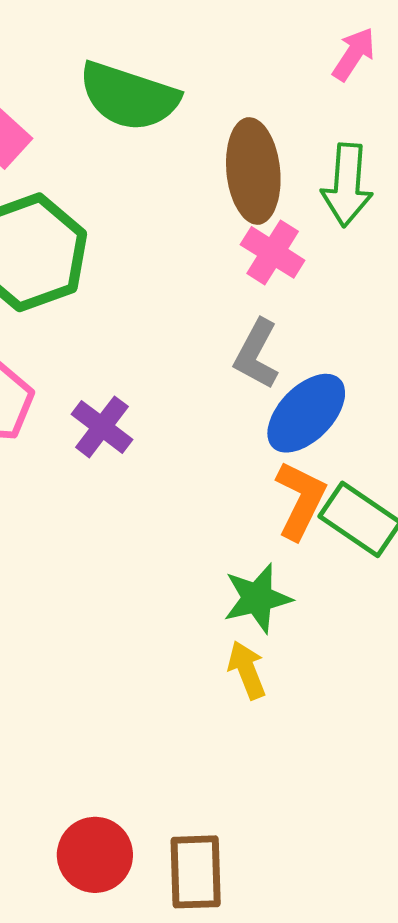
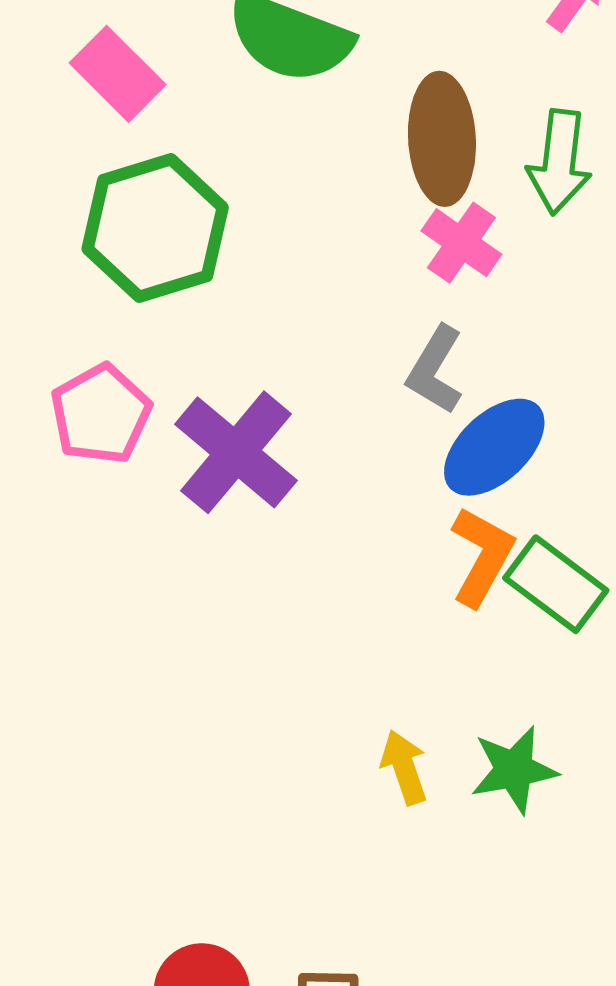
purple cross: (102, 427) -> (236, 452), size x1.6
green star: (257, 598) -> (514, 770), moved

